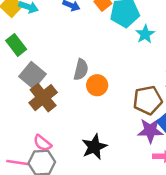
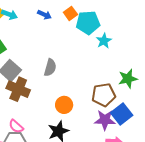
orange circle: (97, 85) -> (64, 105), moved
brown cross: (43, 98) -> (18, 89), turned -30

